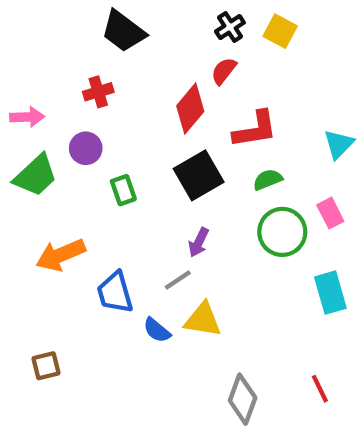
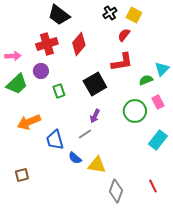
red semicircle: (224, 71) -> (124, 35), moved
red cross: (98, 92) -> (47, 44), size x1.5
red diamond: (190, 109) -> (79, 44), moved
green semicircle: (268, 180) -> (146, 80), moved
cyan rectangle: (330, 293) -> (158, 140), turned 54
yellow triangle: (203, 320) -> (97, 165), moved

